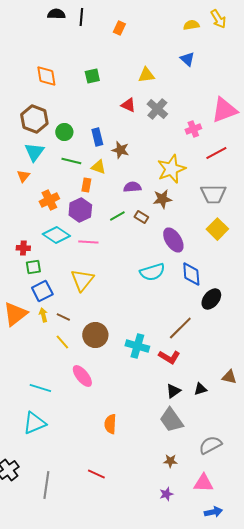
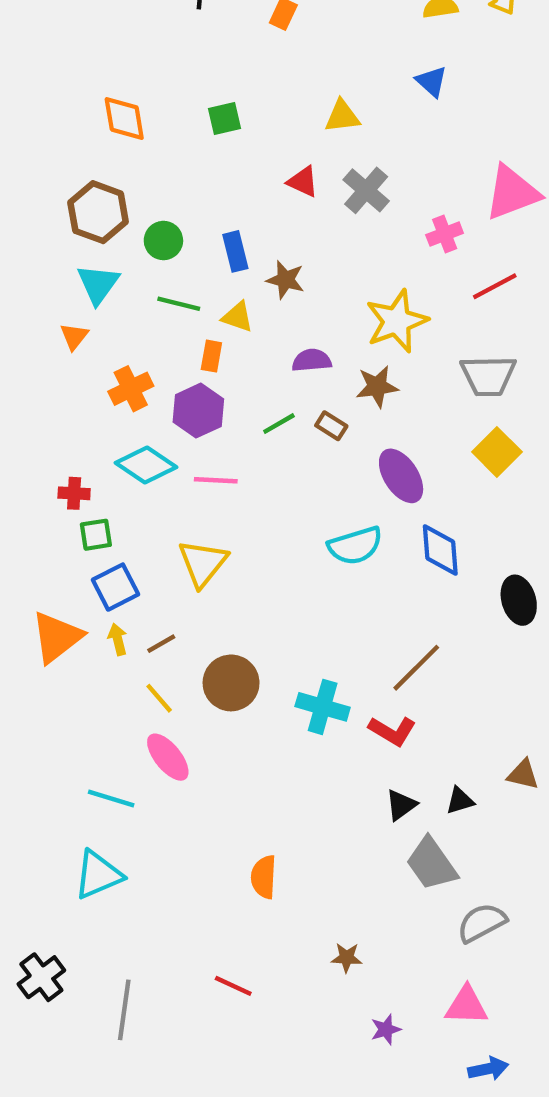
black ellipse: (211, 299) -> (519, 600), moved, turned -55
brown line: (63, 317) -> (161, 644), turned -56
pink ellipse: (82, 376) -> (168, 757), moved
gray trapezoid: (171, 420) -> (432, 864), moved
brown star: (170, 461) -> (347, 958), moved

